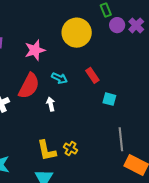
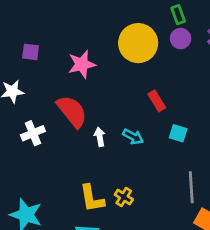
purple circle: (117, 25) -> (181, 38), moved
cyan arrow: (59, 78) -> (133, 137), moved
red semicircle: (29, 86) -> (72, 111), turned -68

